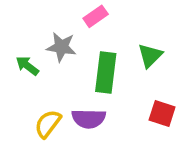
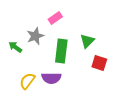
gray star: (61, 47) -> (35, 36), turned -30
red square: (162, 113) -> (99, 63), moved

